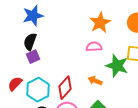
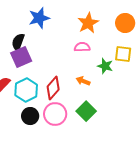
blue star: (33, 16) -> (39, 18), moved
purple square: (33, 57) -> (21, 57), size x1.5
green star: (117, 66) -> (105, 66), size x0.7

